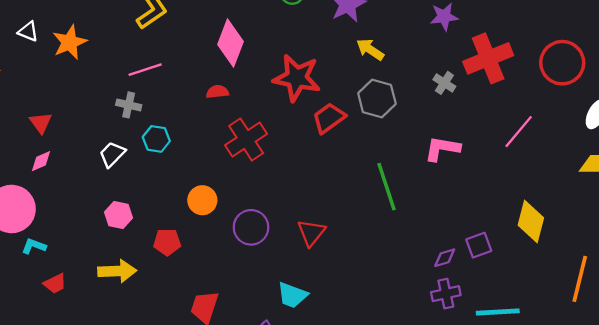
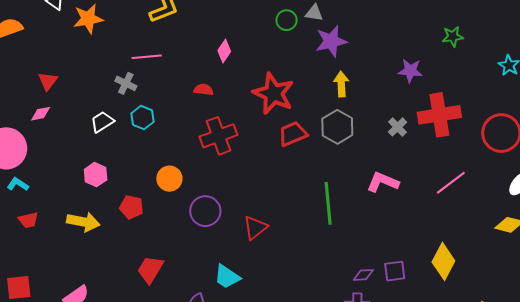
pink diamond: (230, 43) -> (224, 51), size x0.6
yellow arrow: (370, 50) -> (341, 84), turned 40

